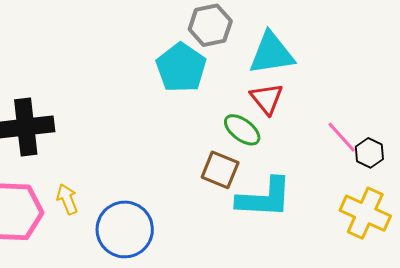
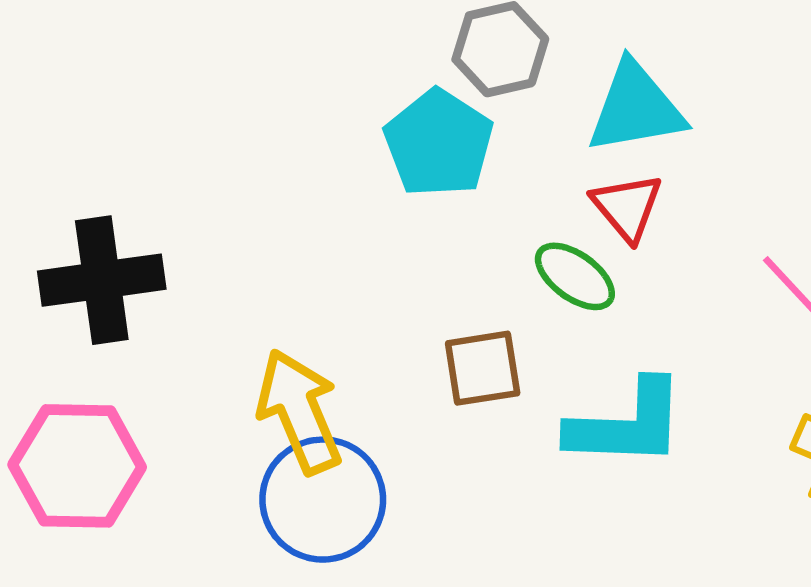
brown square: (220, 170) -> (483, 368), moved, turned -30
yellow arrow: (67, 199) -> (299, 411), moved, size x1.8

